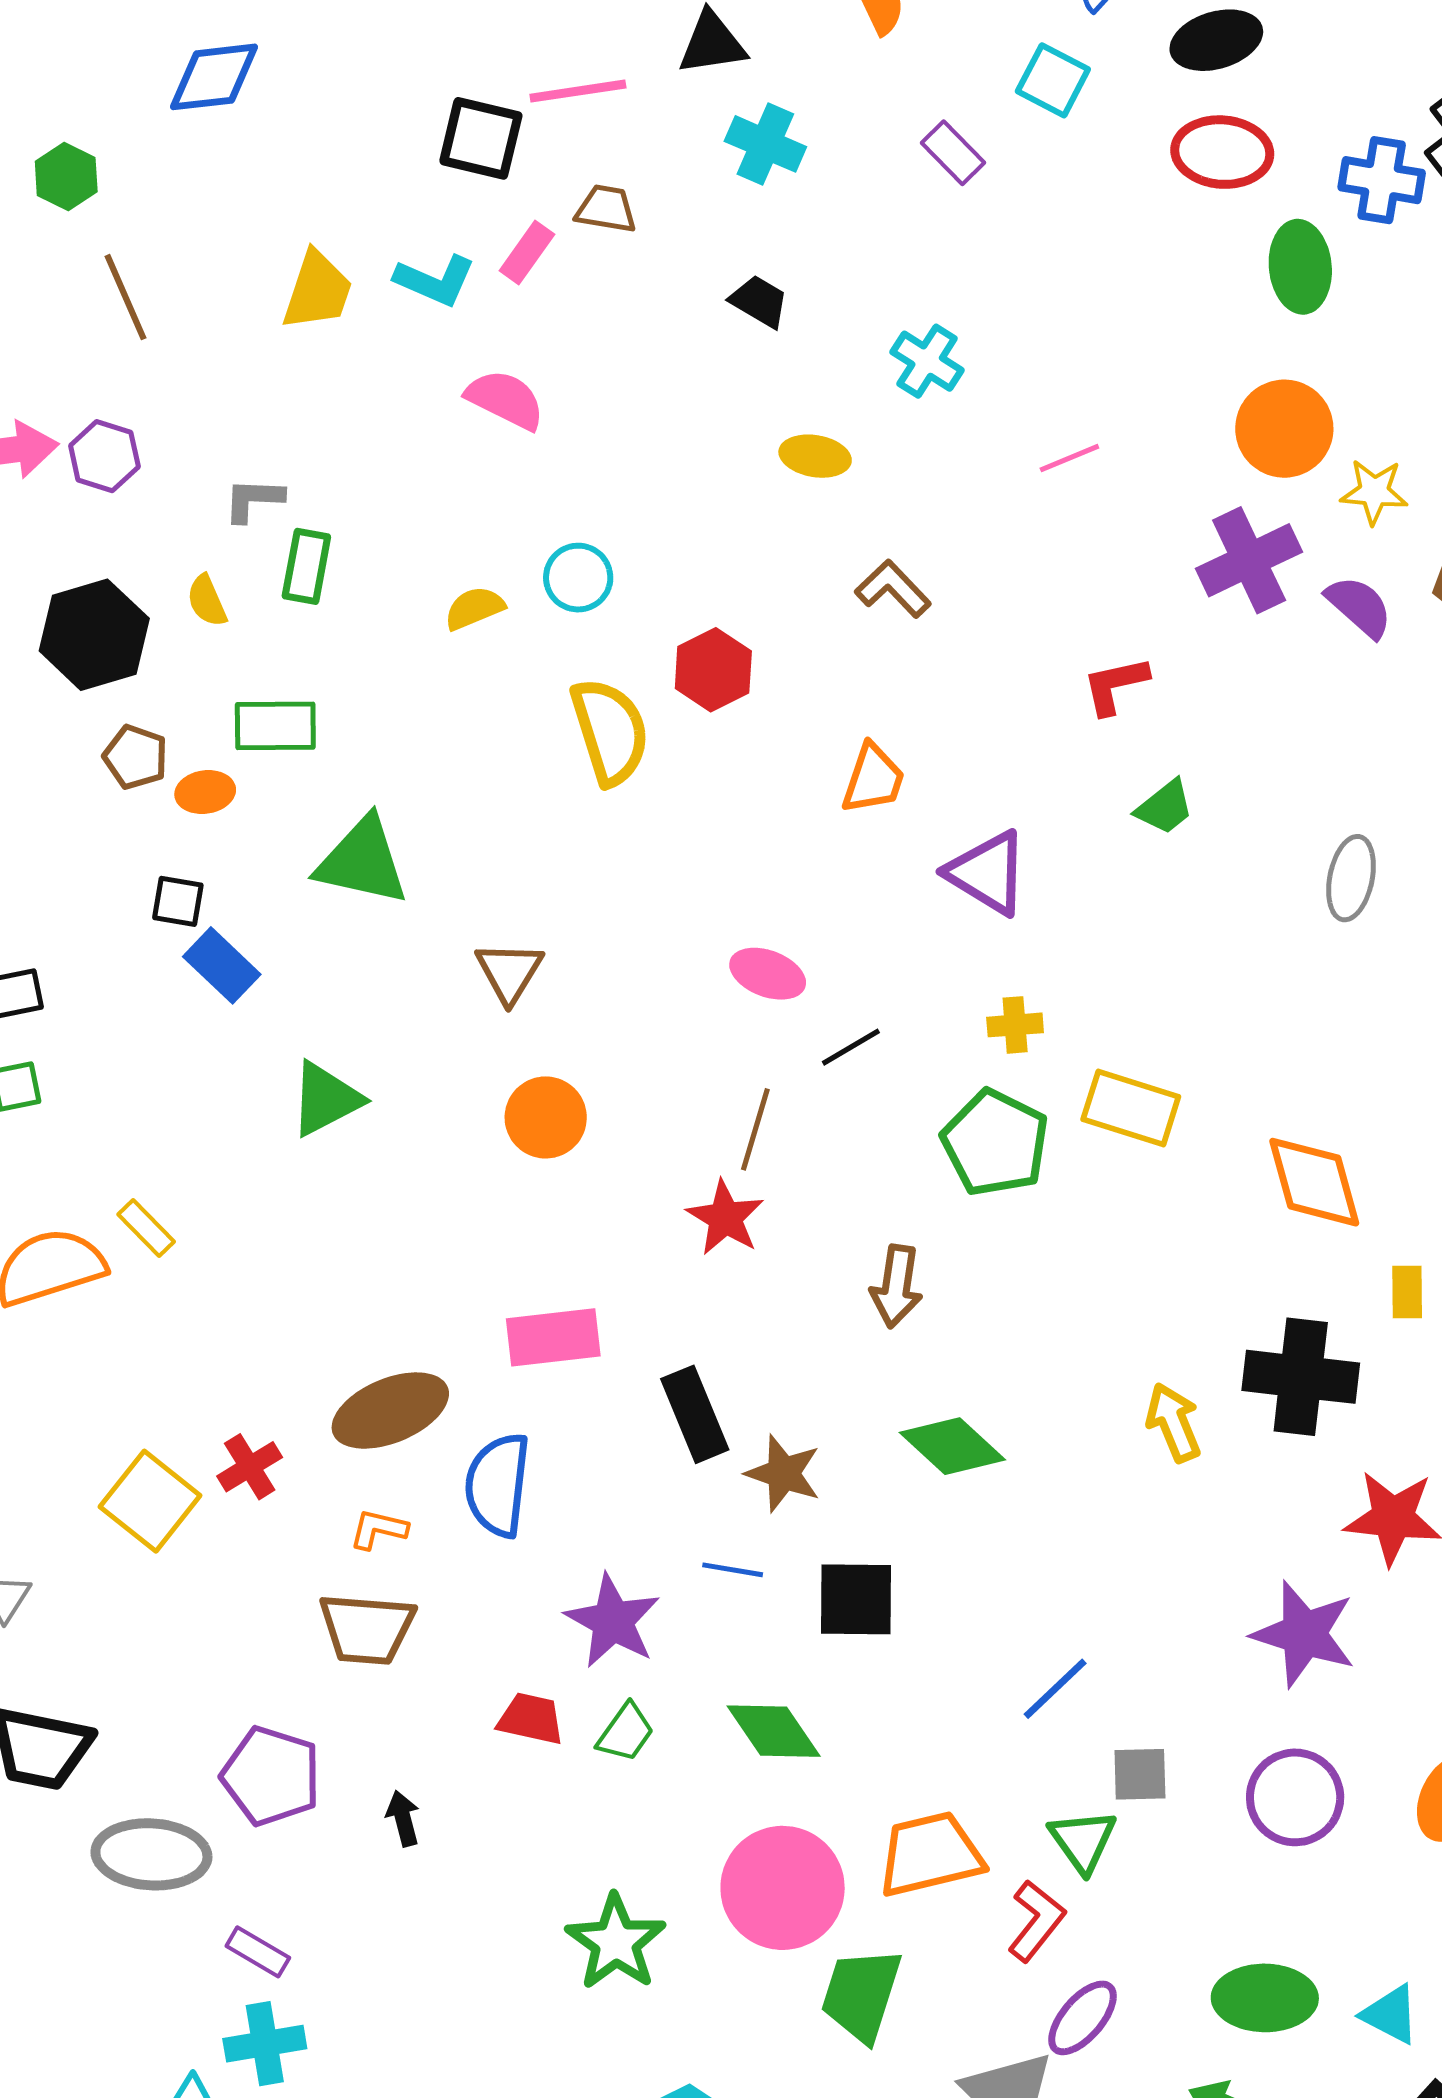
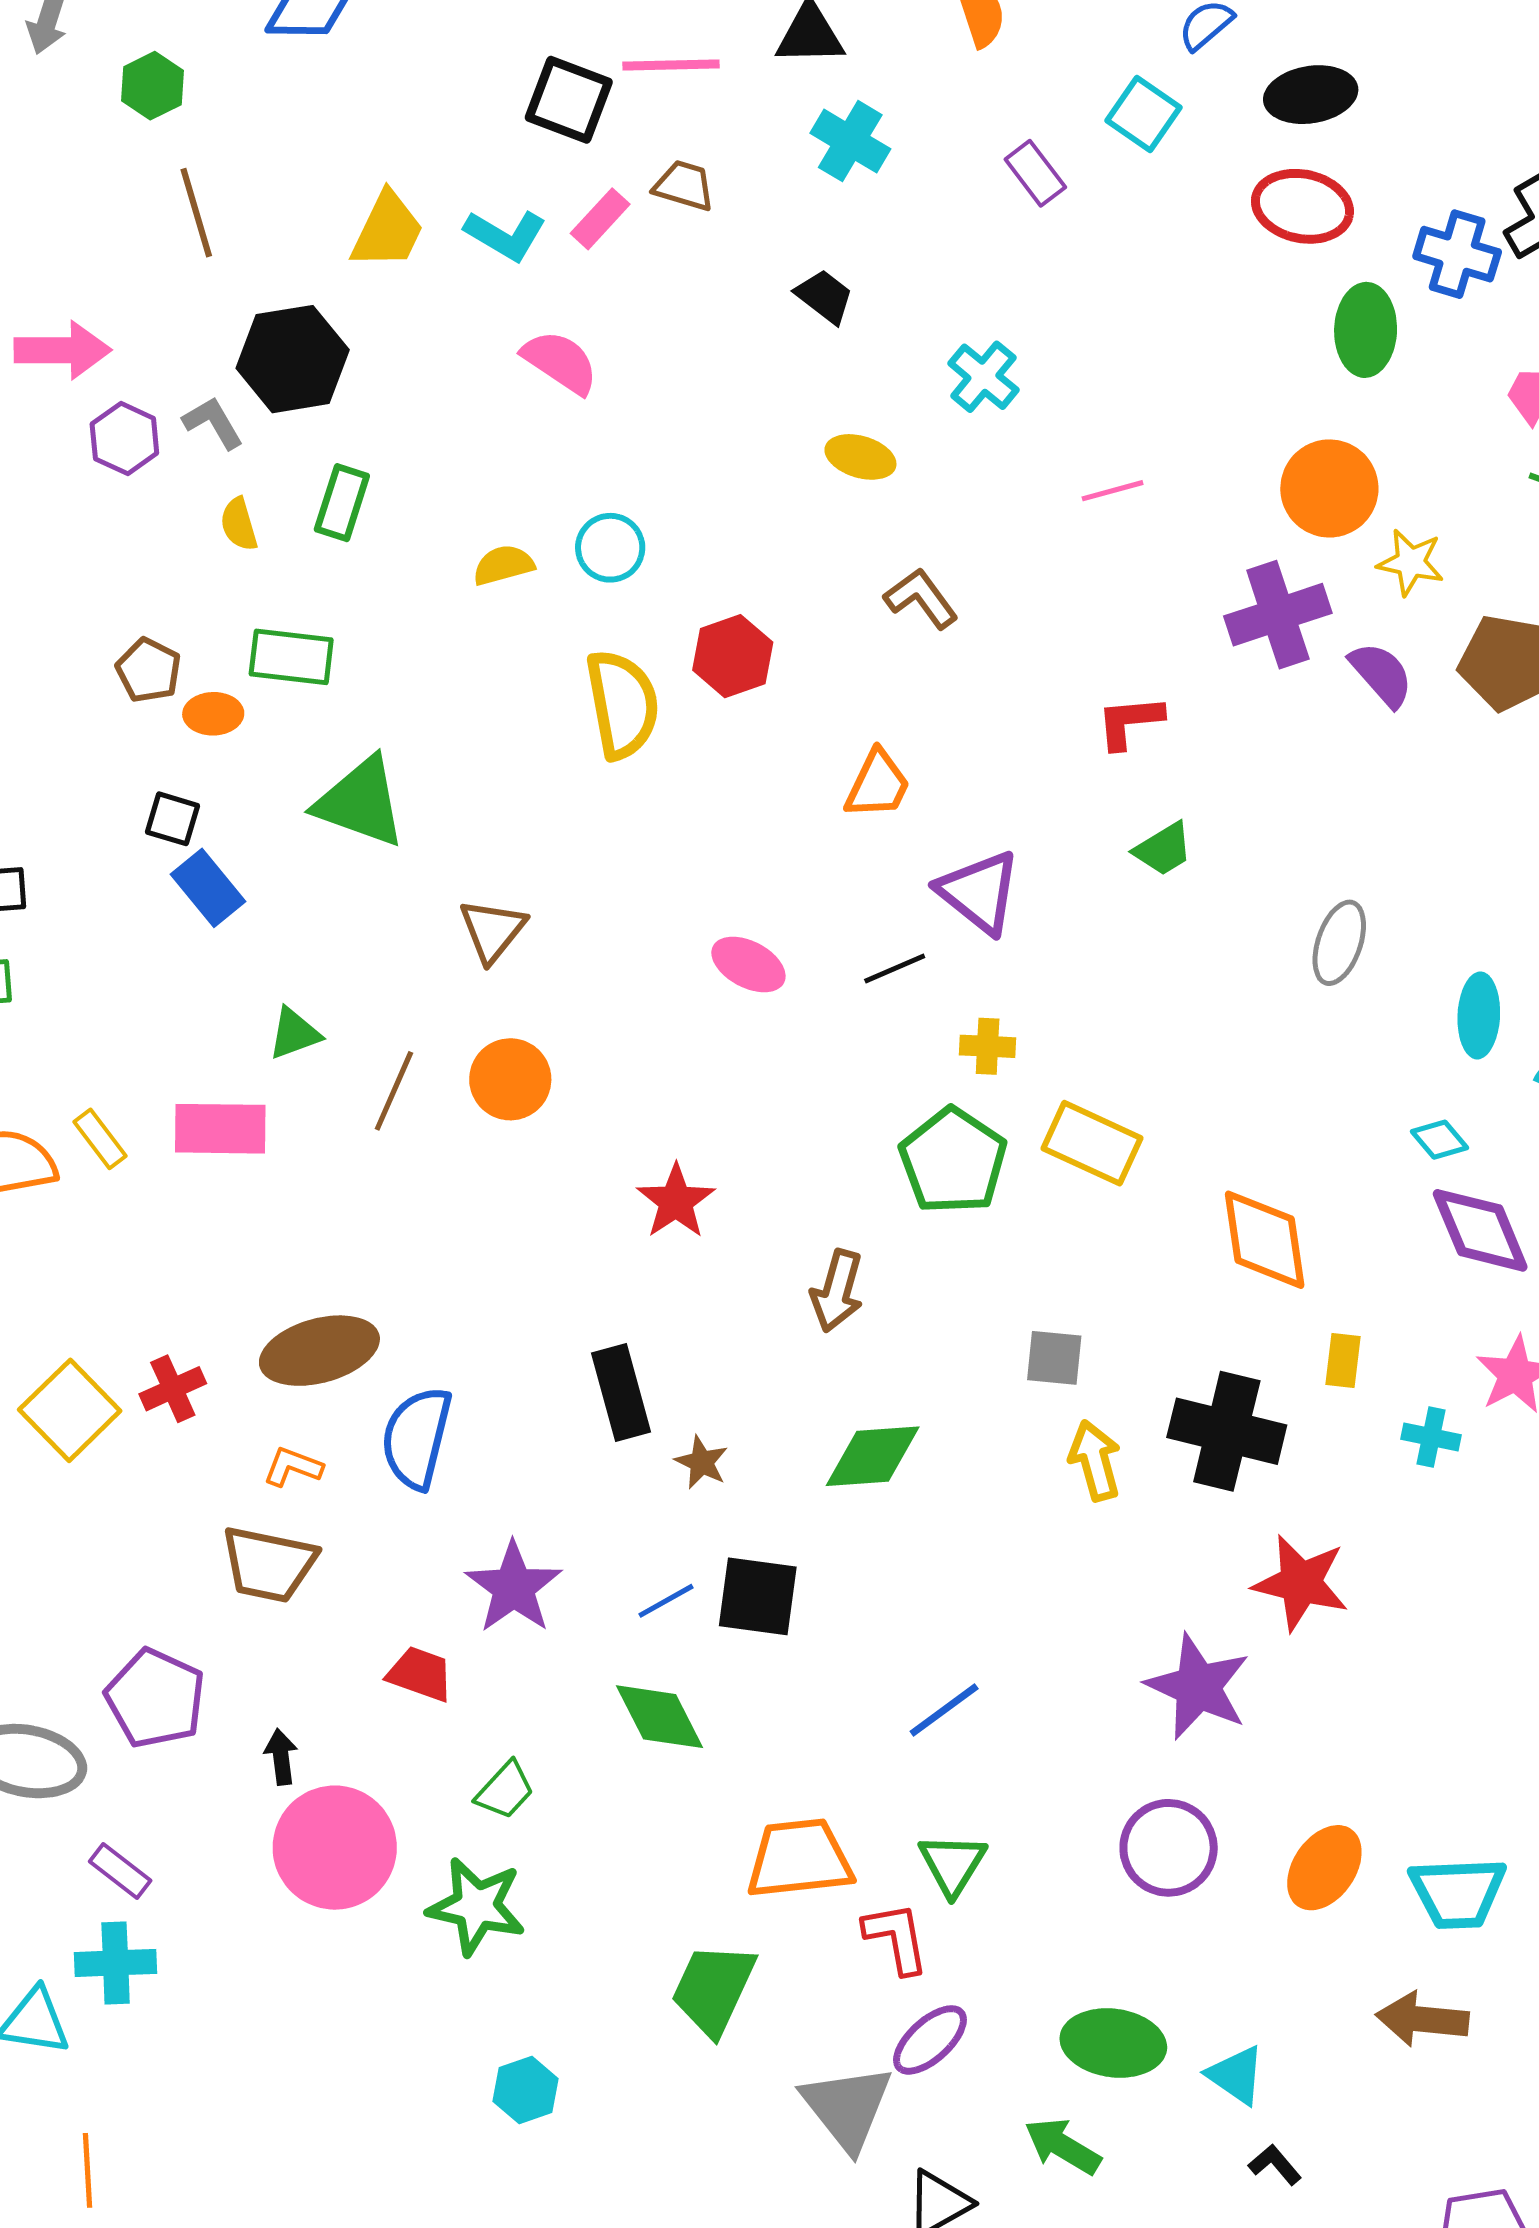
purple hexagon: (104, 456) -> (124, 439), moved
gray L-shape: (253, 500) -> (213, 423), moved, turned 50
black hexagon: (94, 635) -> (293, 359), moved
black line: (851, 1047) -> (895, 968), moved
green triangle: (326, 1099) -> (294, 1033), size x0.7
brown line: (755, 1129) -> (394, 1091), moved
pink rectangle: (553, 1337) -> (220, 1129), moved
green diamond: (952, 1446) -> (873, 1456), turned -54
brown star: (783, 1473) -> (702, 1462), size x0.7
blue line: (733, 1570) -> (666, 1601), moved, turned -46
green trapezoid: (626, 1733) -> (505, 1790), moved
gray square: (1140, 1774) -> (1054, 1358), moved
pink circle: (783, 1888) -> (335, 1848), moved
red L-shape: (1036, 1921) -> (896, 1938), turned -56
green star: (616, 1942) -> (476, 1906), turned -30

